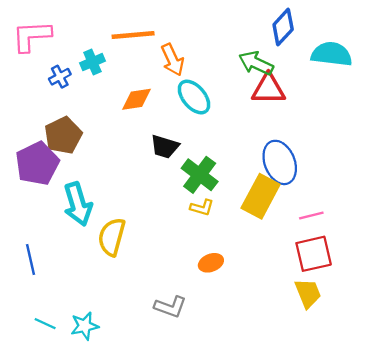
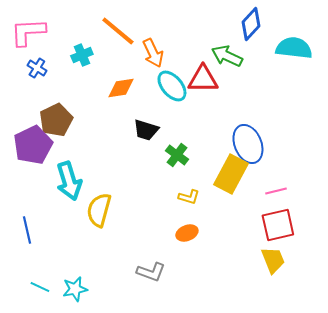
orange line: (133, 35) -> (118, 31), turned 45
blue cross: (60, 77) -> (37, 68), moved, turned -30
red triangle: (268, 89) -> (203, 79), moved
green cross: (200, 175) -> (177, 155), size x0.7
yellow L-shape: (202, 208) -> (189, 197), moved

